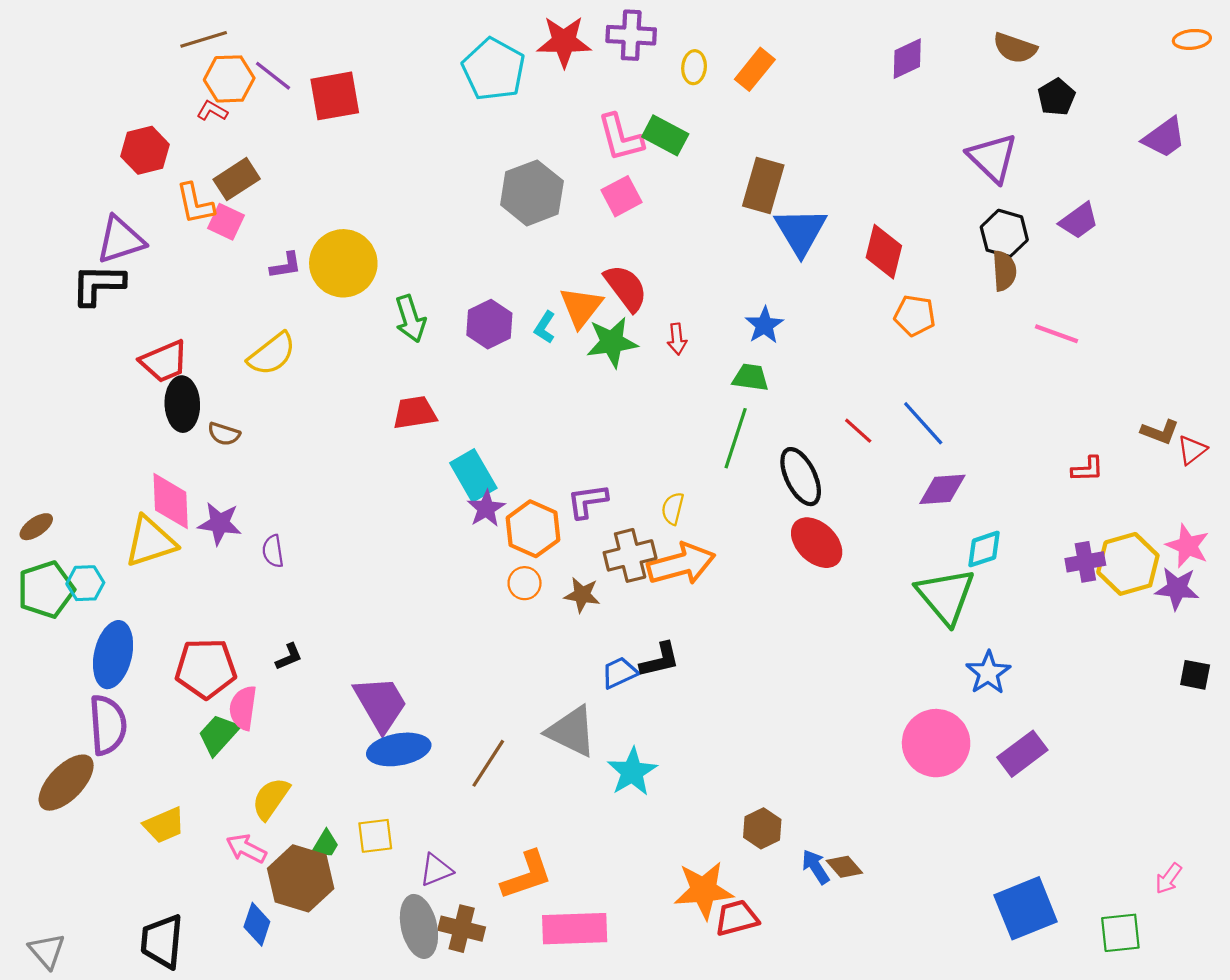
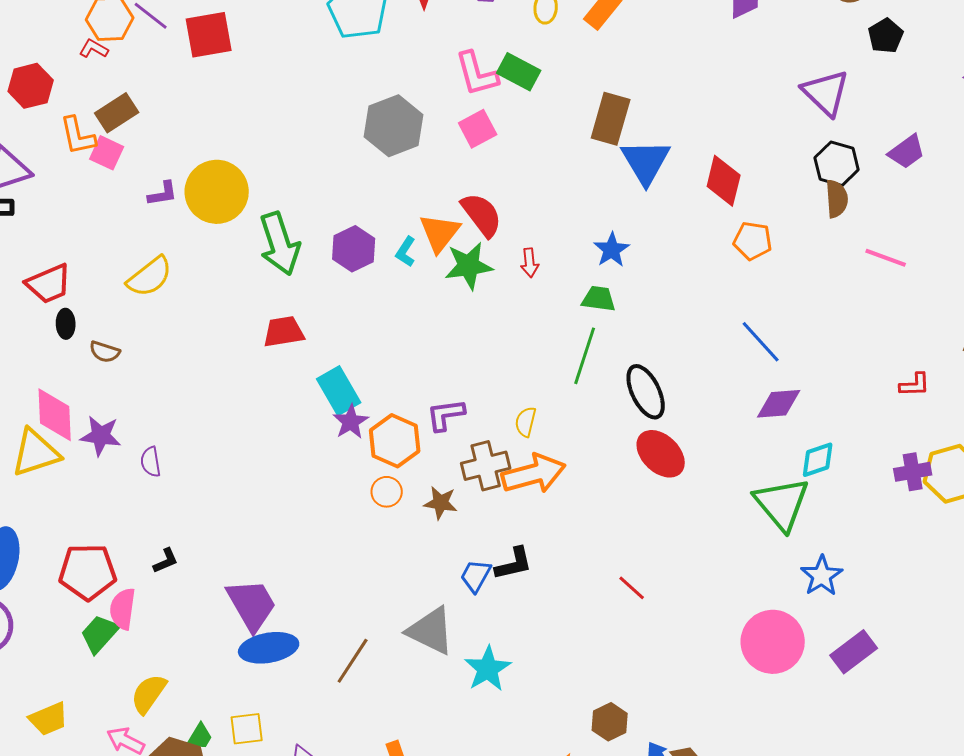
green arrow: (410, 319) -> (280, 244), size x1.4
black ellipse: (182, 404) -> (66, 324), size x0.6
red line: (858, 431) -> (632, 588), moved
blue trapezoid: (619, 673) -> (476, 576), turned -36

